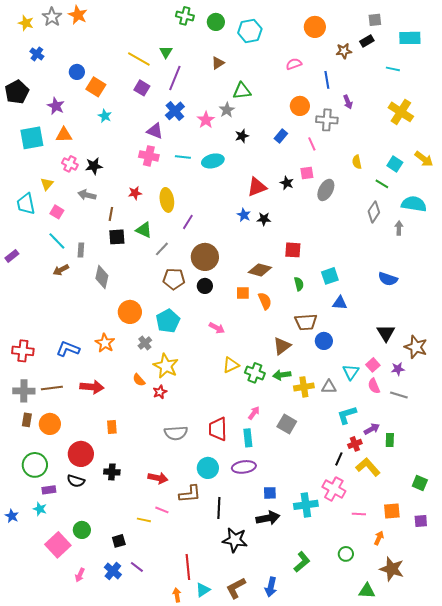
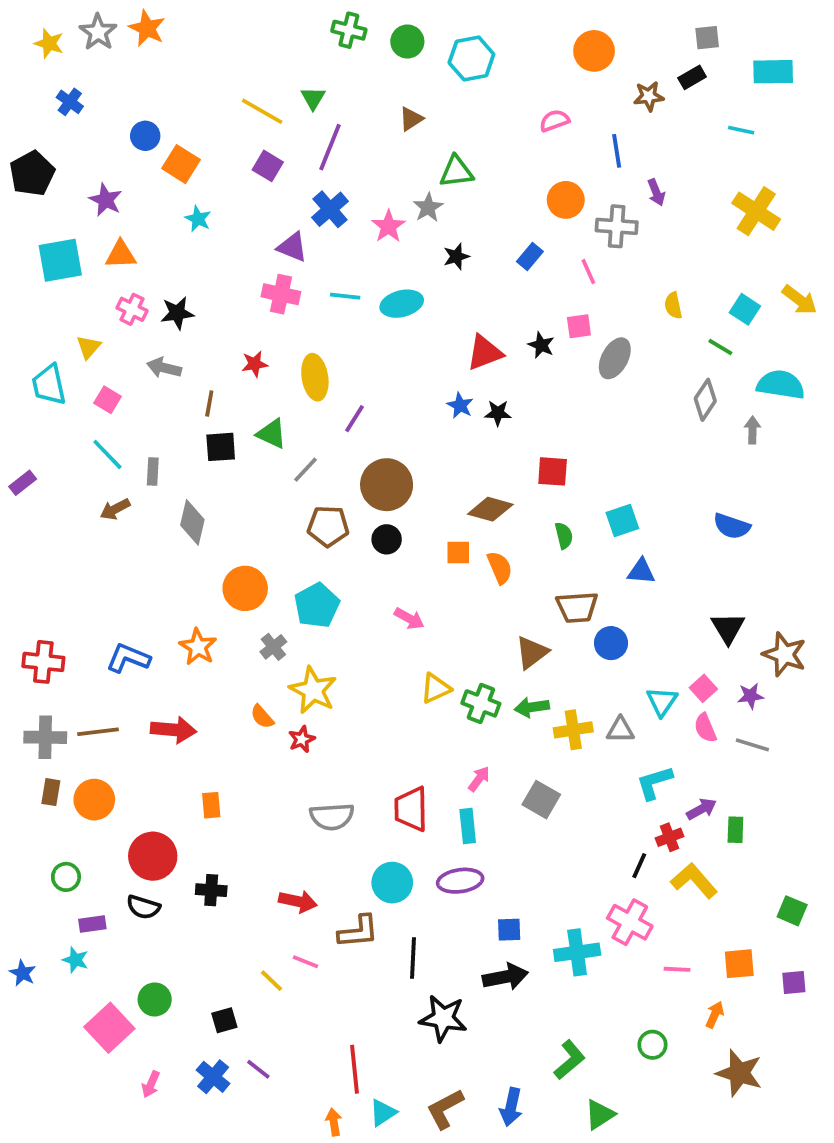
green circle: (35, 465) -> (66, 877), size x0.6
yellow line: (144, 520) -> (272, 981), turned 32
green triangle: (367, 591) -> (600, 1115), moved, turned -36

